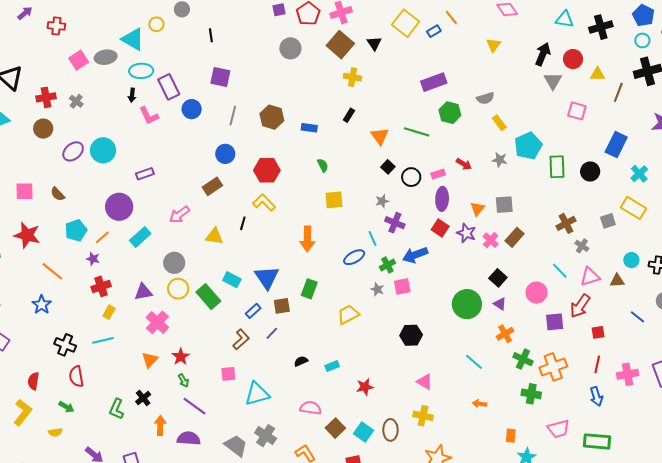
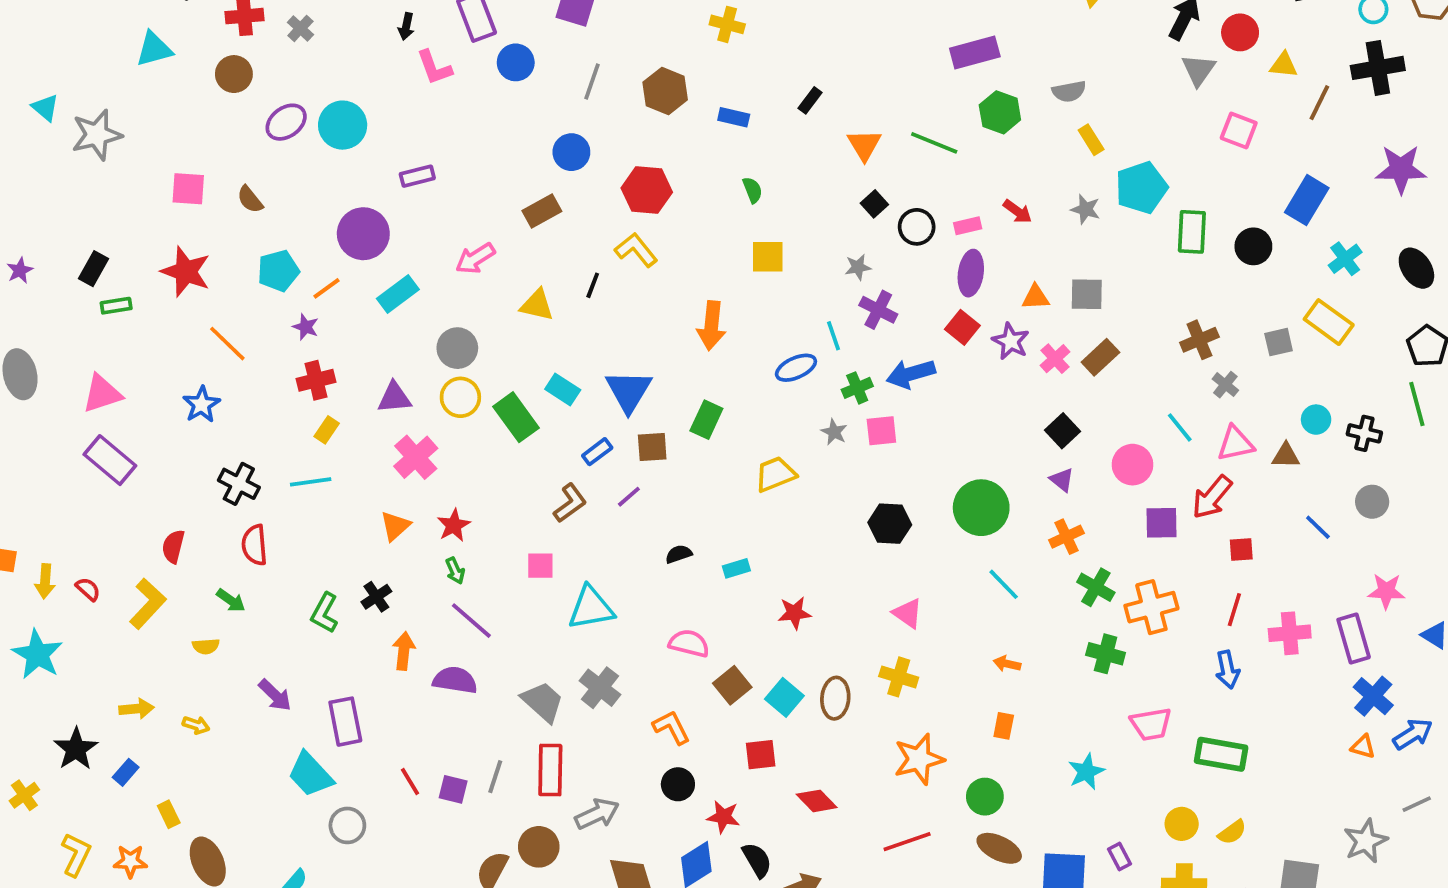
yellow cross: (353, 77) -> (727, 24), moved
orange triangle: (477, 209) -> (1036, 297), turned 42
green circle: (467, 304) -> (981, 508), moved
orange rectangle: (511, 436) -> (1004, 726), moved

